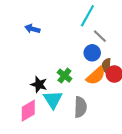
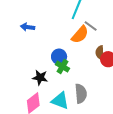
blue circle: (92, 53) -> (59, 57), moved
orange semicircle: (96, 76) -> (80, 35), moved
cyan triangle: (53, 100) -> (60, 101), moved, turned -30

